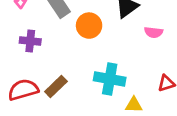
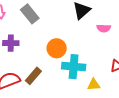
orange circle: (89, 26) -> (57, 48), moved

